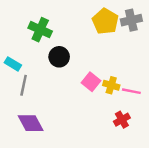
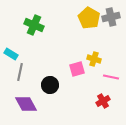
black circle: (59, 57) -> (50, 85), moved
pink square: (91, 82) -> (77, 69), turned 35
yellow cross: (111, 85) -> (94, 59), moved

